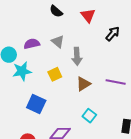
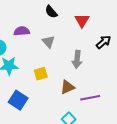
purple semicircle: (32, 44) -> (22, 31), moved
gray arrow: (77, 56) -> (77, 59), moved
purple line: (116, 82) -> (90, 98), moved, turned -30

